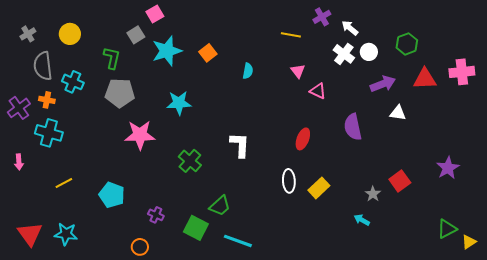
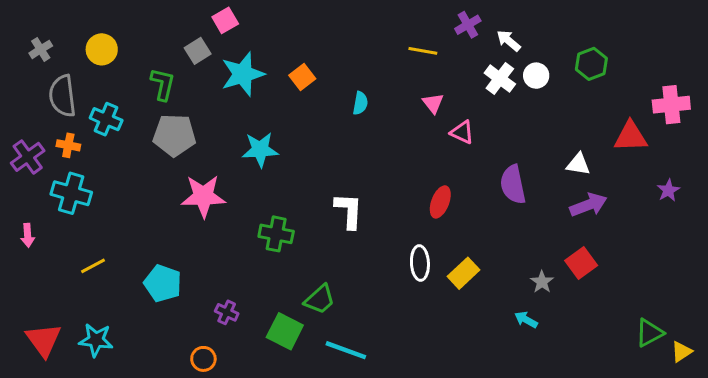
red triangle: (425, 79) -> (631, 137), moved
purple arrow: (383, 84) -> (588, 205), moved
green cross: (190, 161) -> (276, 234), turned -30
purple star: (448, 168) -> (668, 190), moved, size x0.7

